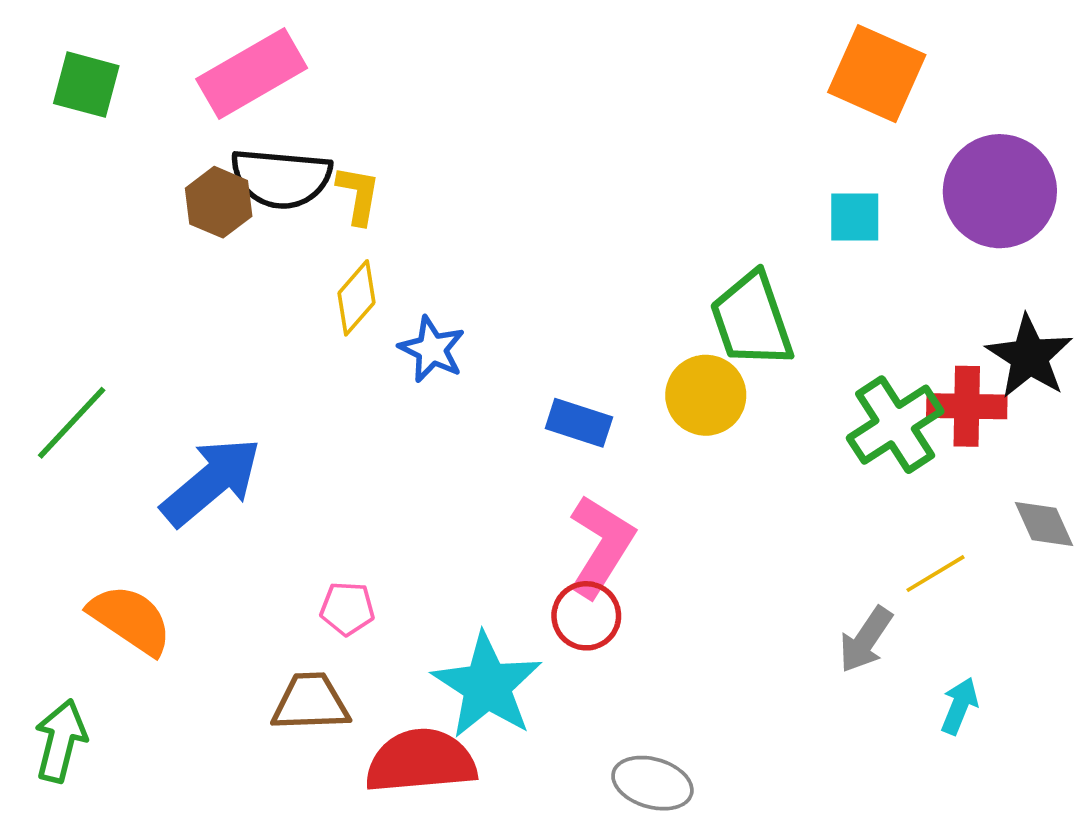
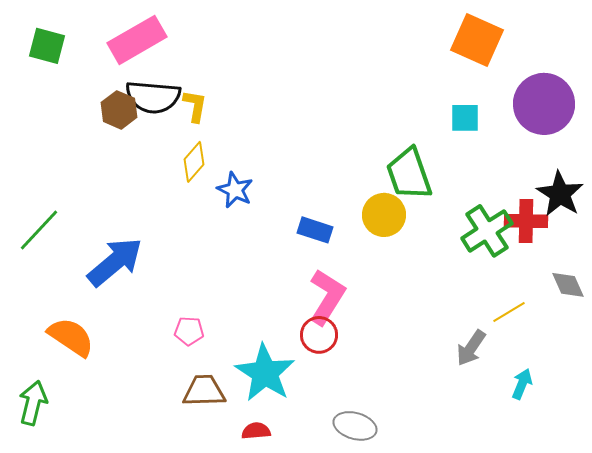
brown trapezoid: (311, 702) -> (204, 391), moved
red semicircle: (421, 761) -> (256, 431), moved, size x0.5

